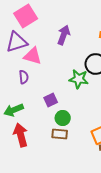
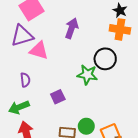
purple semicircle: (24, 77) -> (25, 80), moved
green circle: (63, 118) -> (86, 126), moved

